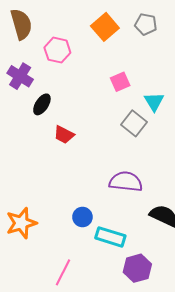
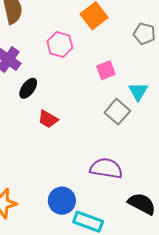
gray pentagon: (146, 24) -> (144, 34), moved
pink hexagon: (57, 50) -> (60, 44), moved
blue circle: (82, 217) -> (62, 201), size x1.4

